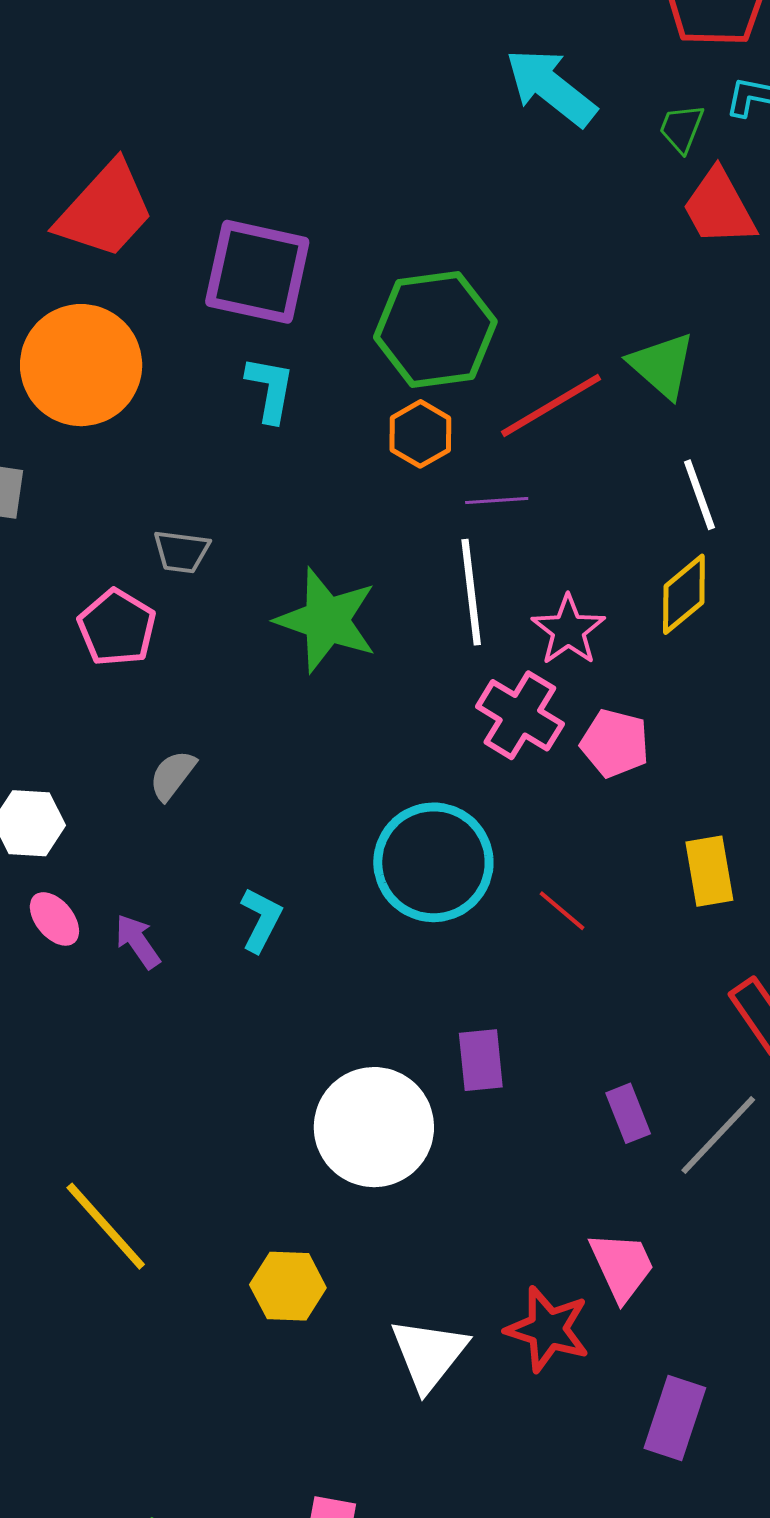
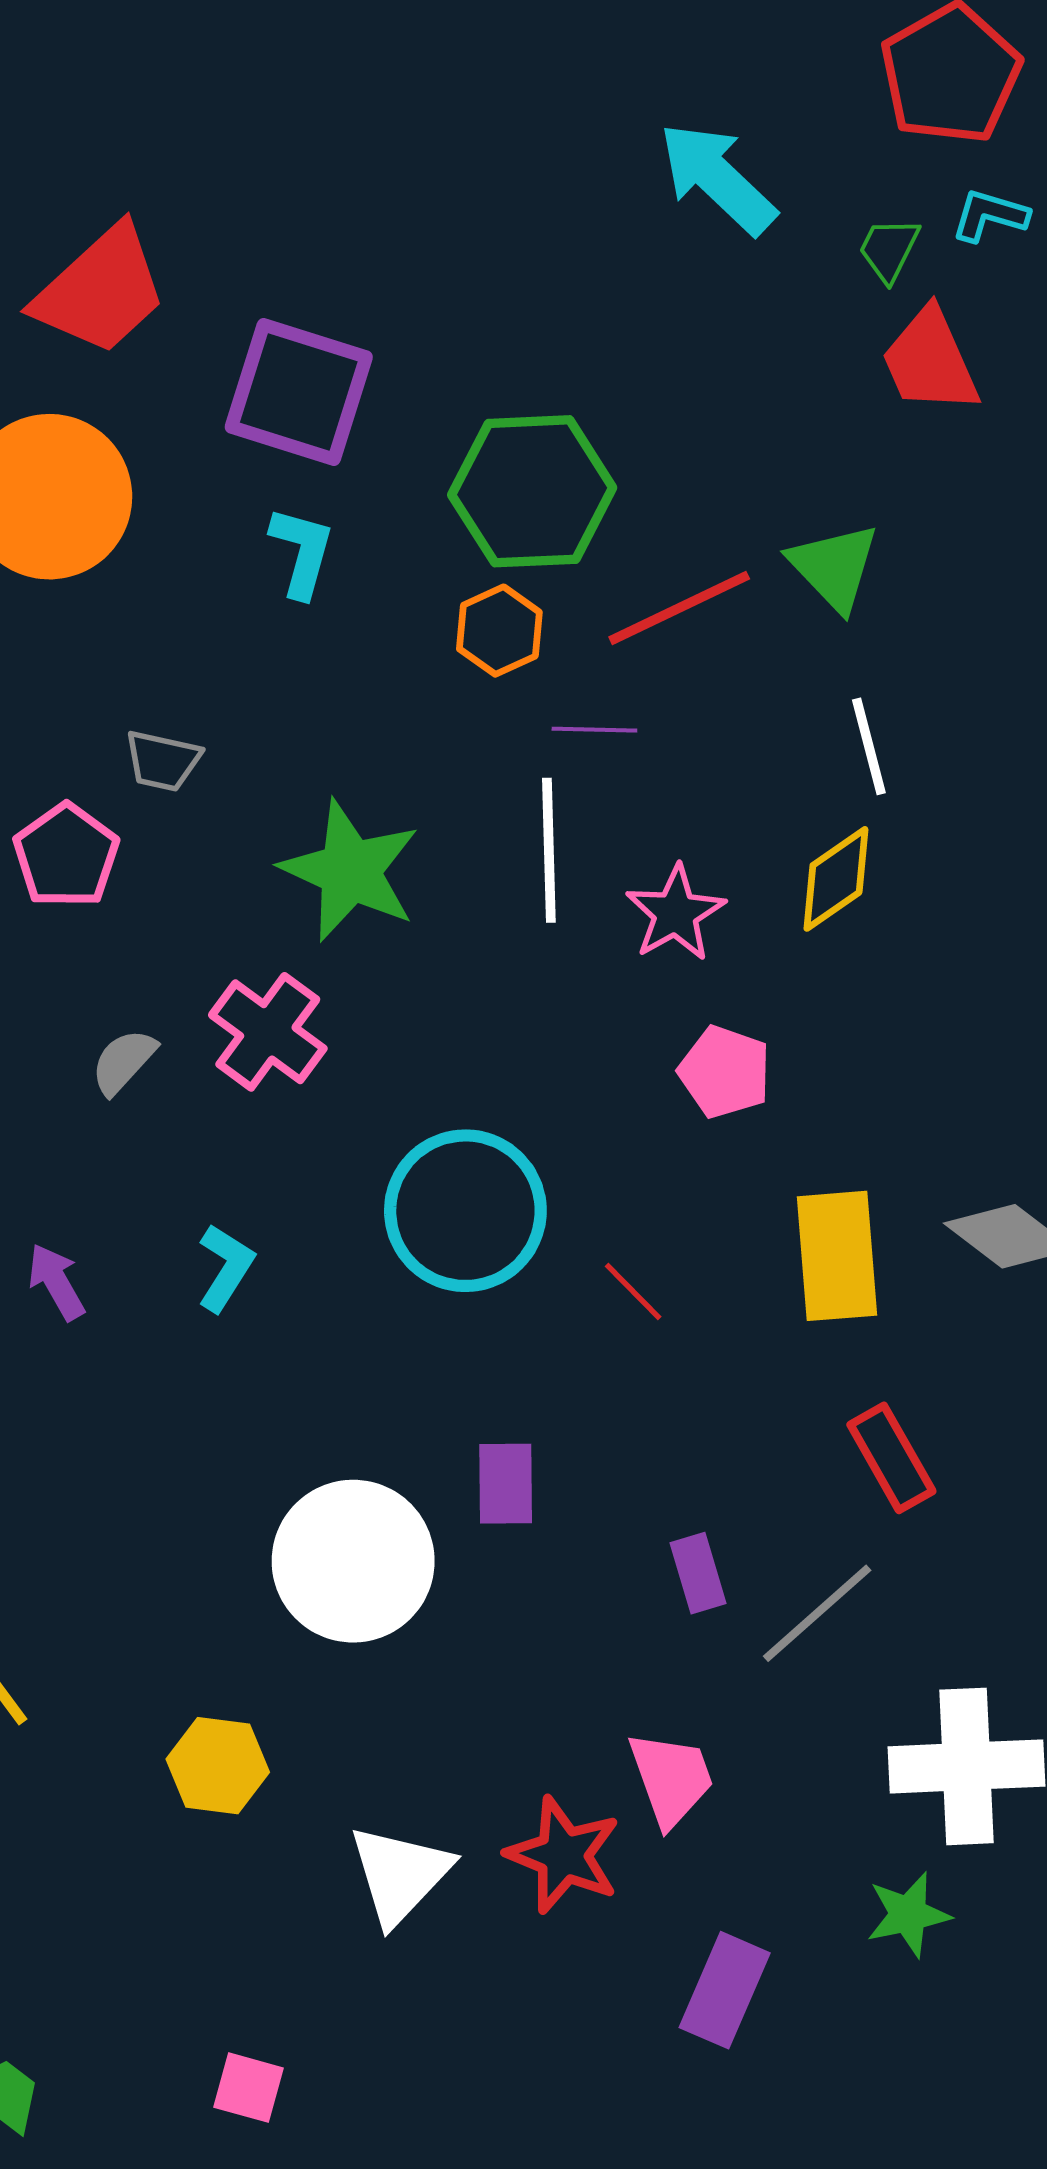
pink cross: (520, 715) -> (268, 1032), moved
yellow rectangle: (709, 871) -> (837, 1256), size x1.4

